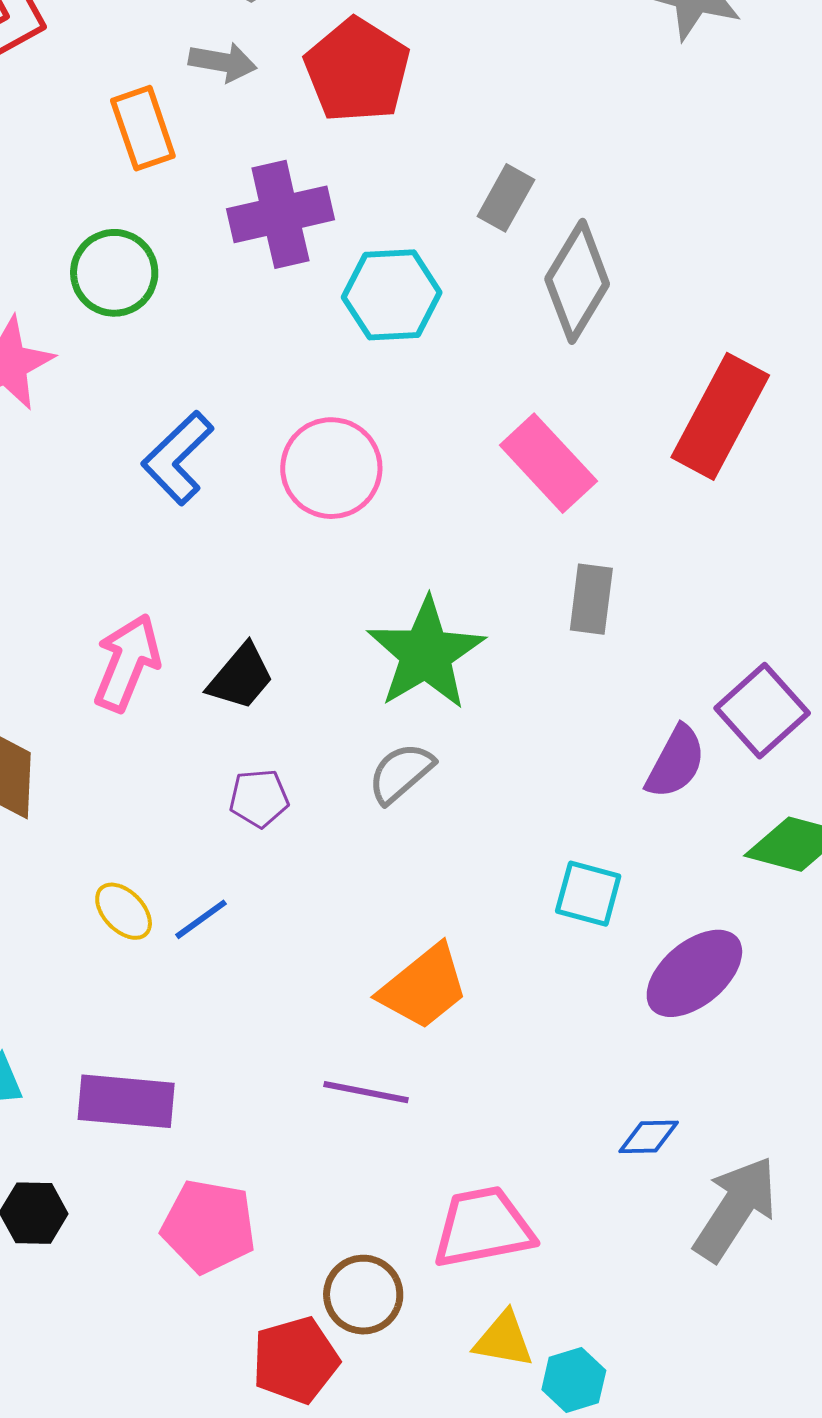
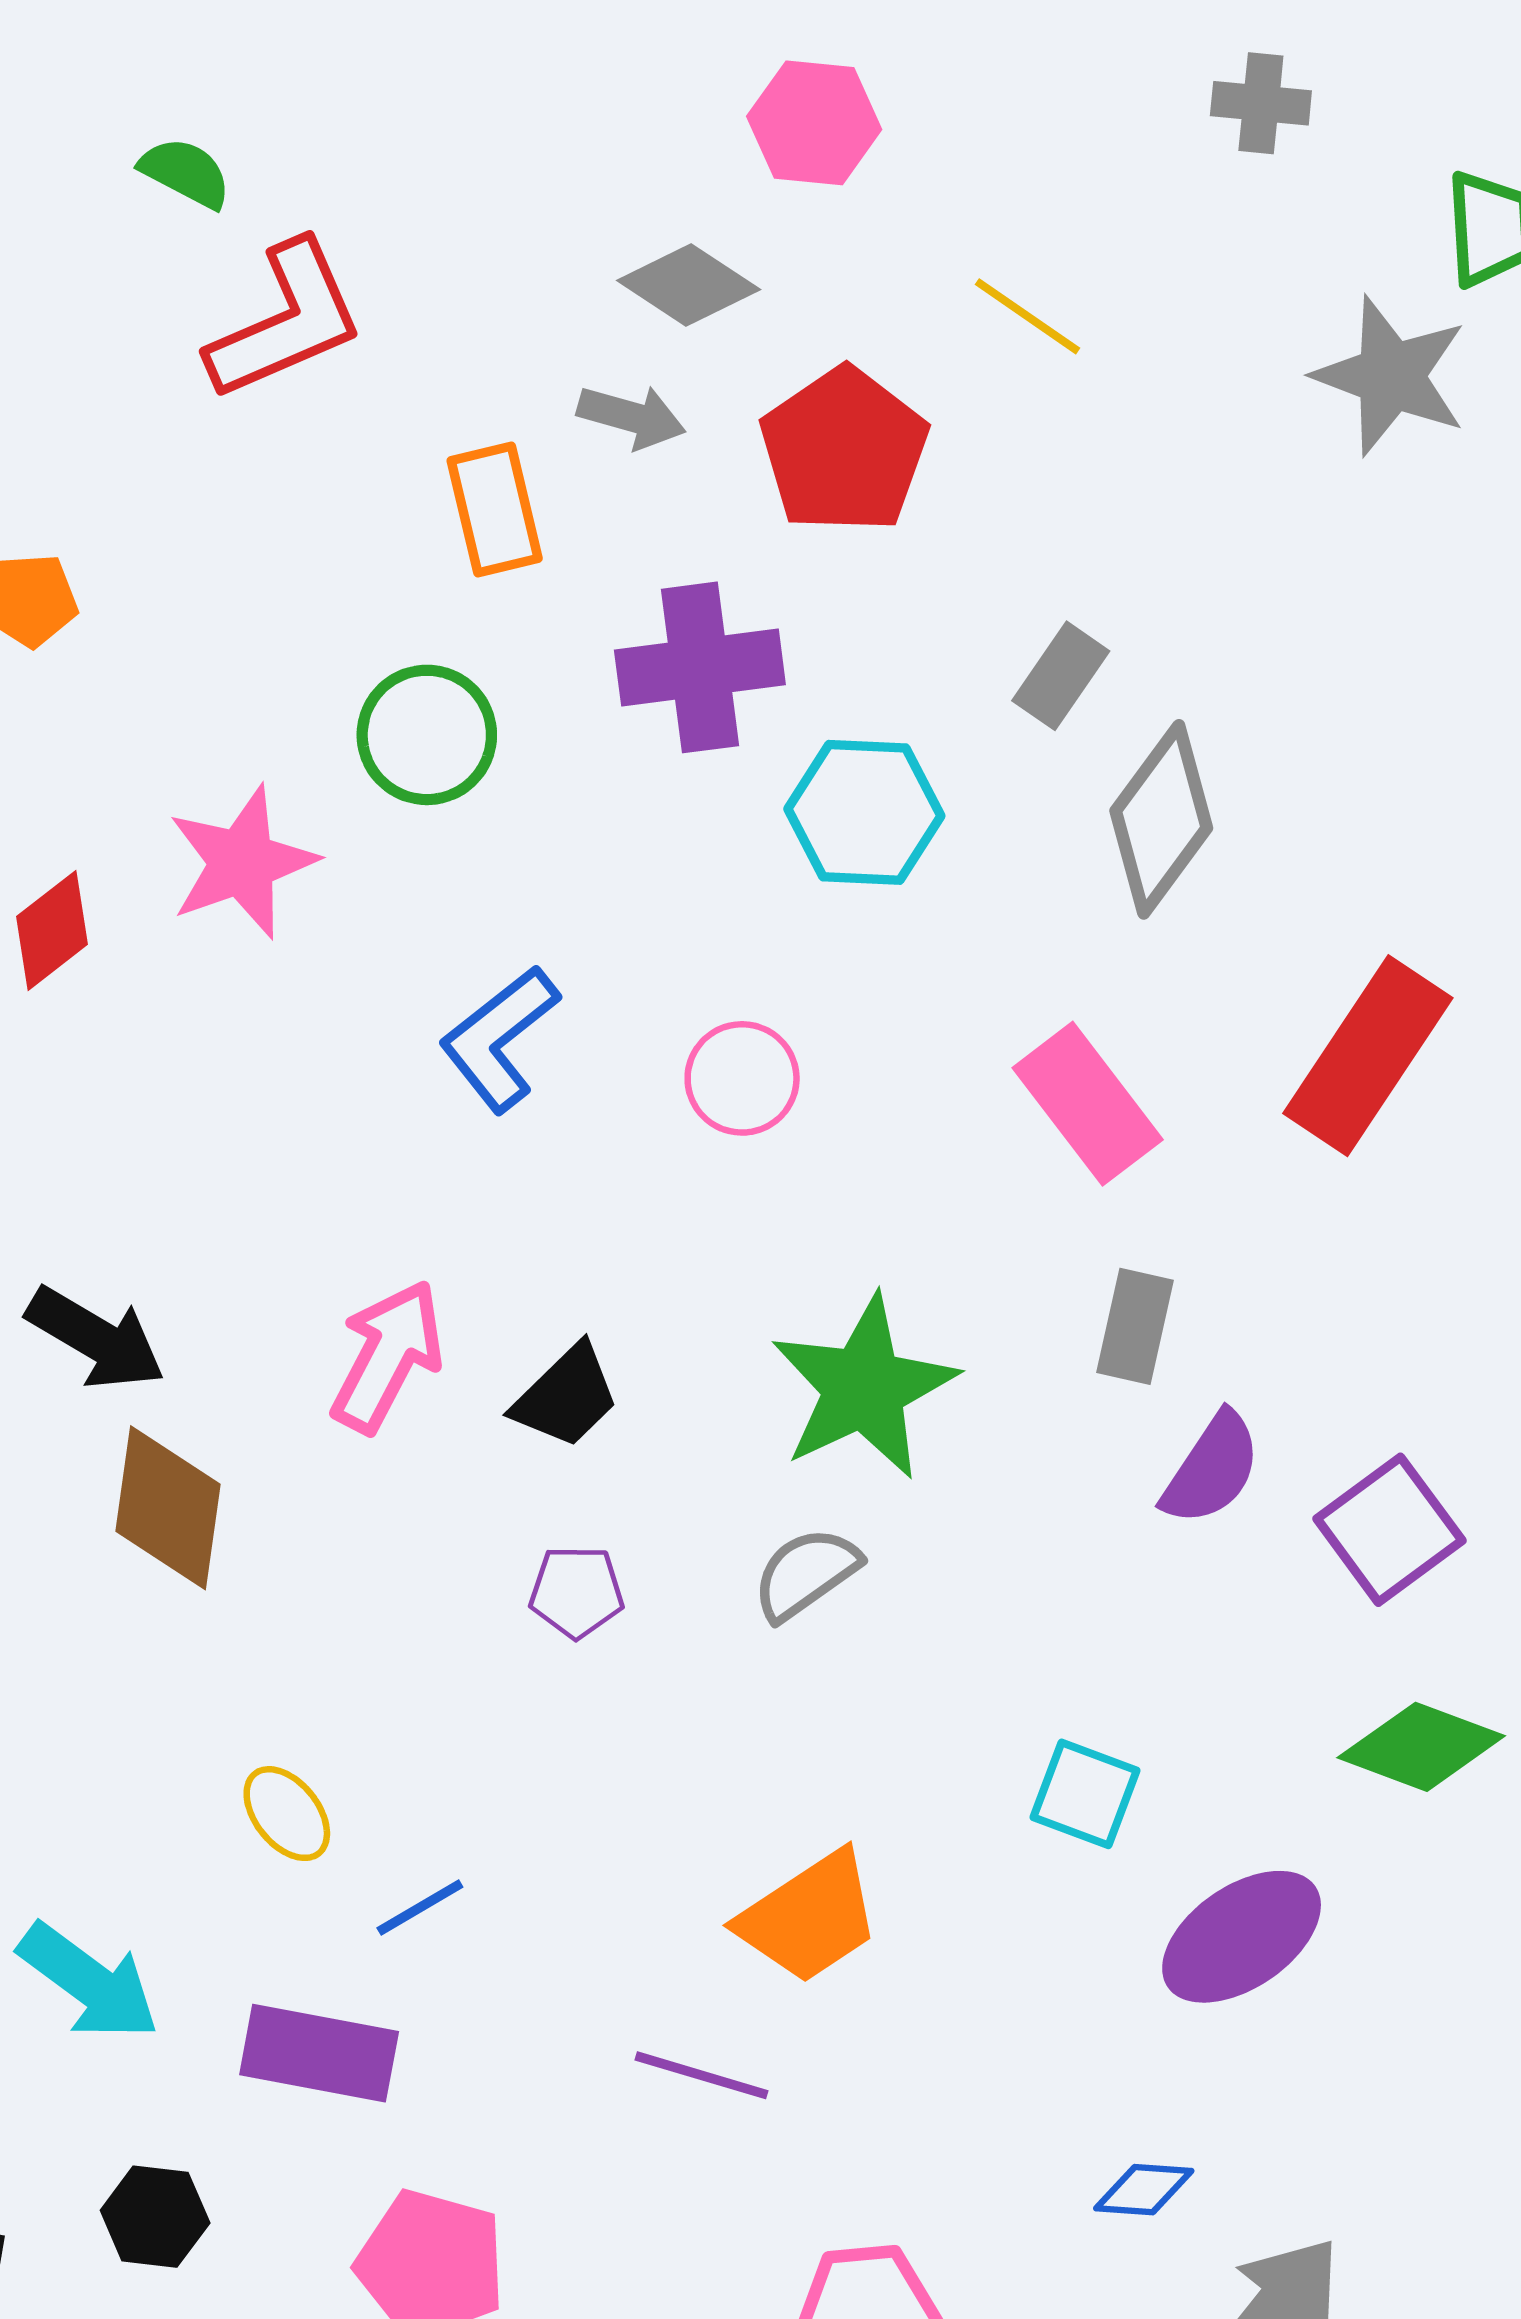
pink circle: (331, 468) -> (742, 1078), size x0.7
purple semicircle: (676, 762) -> (1212, 1469), moved
yellow ellipse: (124, 911) -> (287, 1814), moved
blue line: (201, 919) -> (420, 1907), moved

